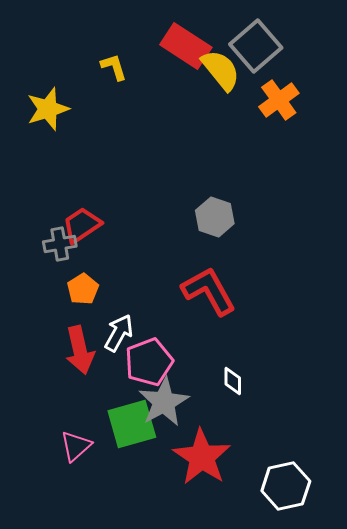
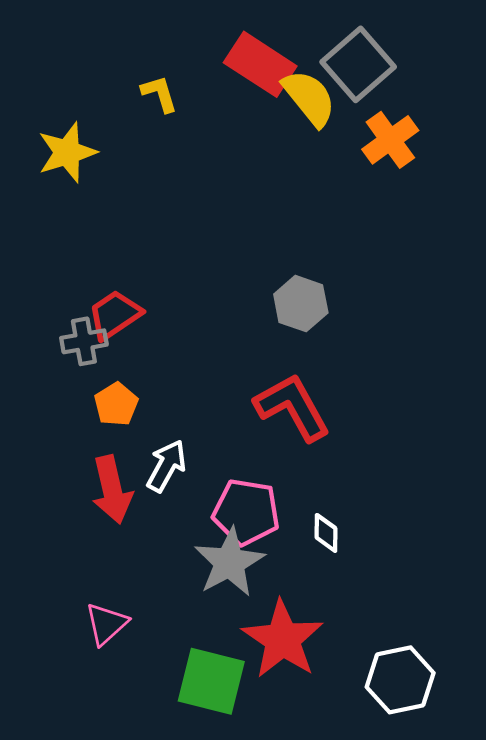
pink pentagon: (149, 362) -> (246, 512), moved, turned 30
green square: (132, 424) -> (211, 681), moved, turned 30

